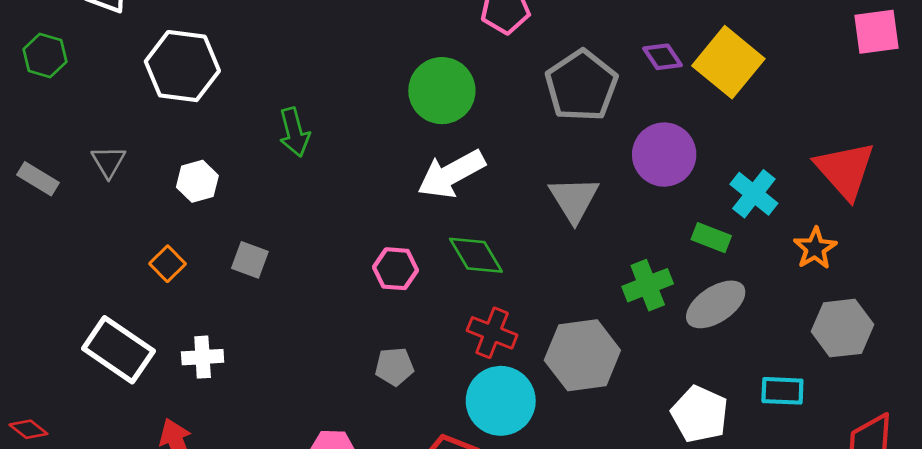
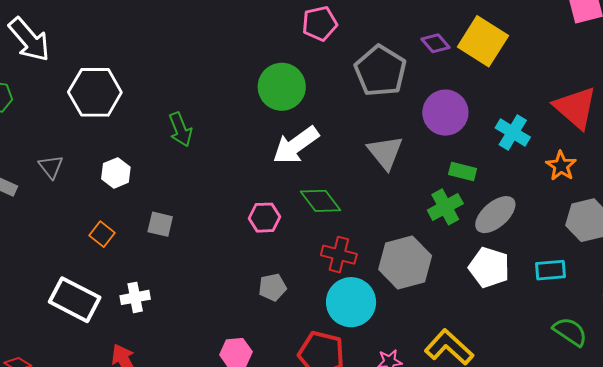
green rectangle: (711, 238) -> (463, 172), moved
white pentagon: (700, 414) -> (489, 267), moved

